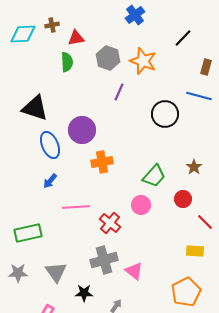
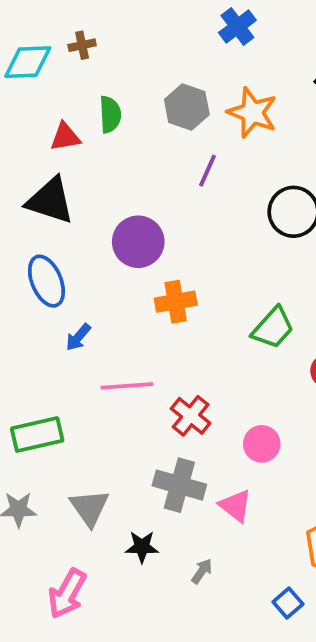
red triangle: (76, 38) -> (65, 137), moved
blue ellipse: (50, 145) -> (46, 281), moved
pink circle: (141, 205) -> (262, 444), moved
gray cross: (104, 260) -> (179, 485), turned 32

